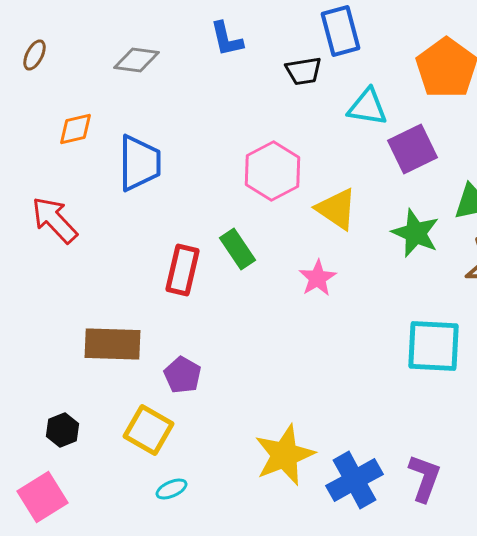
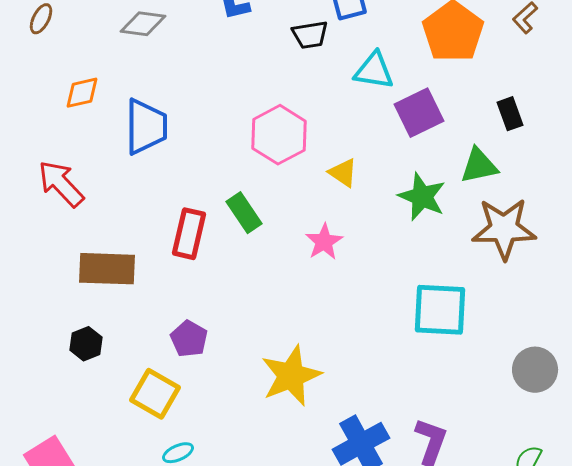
yellow triangle: (336, 209) -> (343, 173), size x0.7
brown rectangle: (112, 344) -> (107, 269), moved
black hexagon: (62, 430) -> (86, 344), moved
yellow star: (284, 455) -> (291, 376), moved

